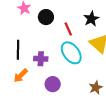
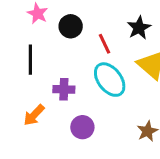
black line: (18, 50) -> (30, 60), moved

